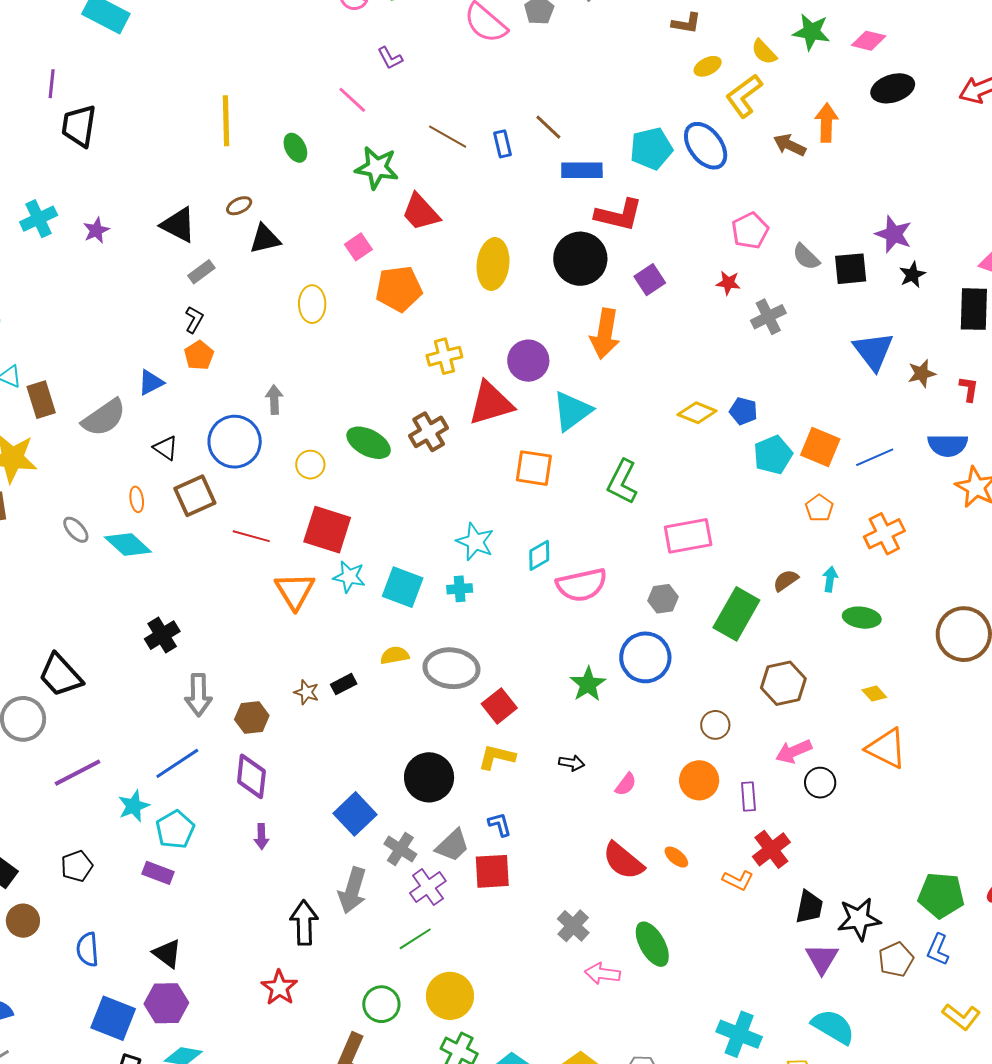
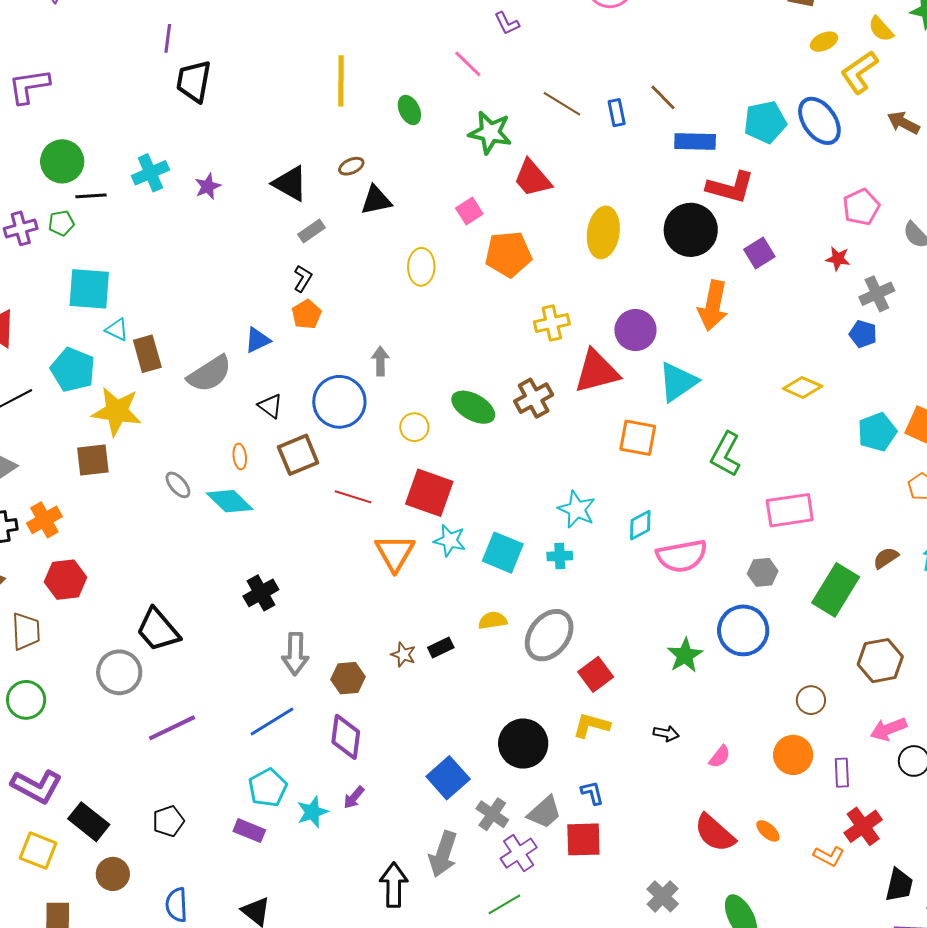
blue pentagon: (743, 411) -> (863, 334), moved
gray ellipse: (451, 668) -> (549, 635), turned -60
cyan star: (134, 806) -> (312, 812), moved
purple arrow: (261, 837) -> (354, 797), turned 40

